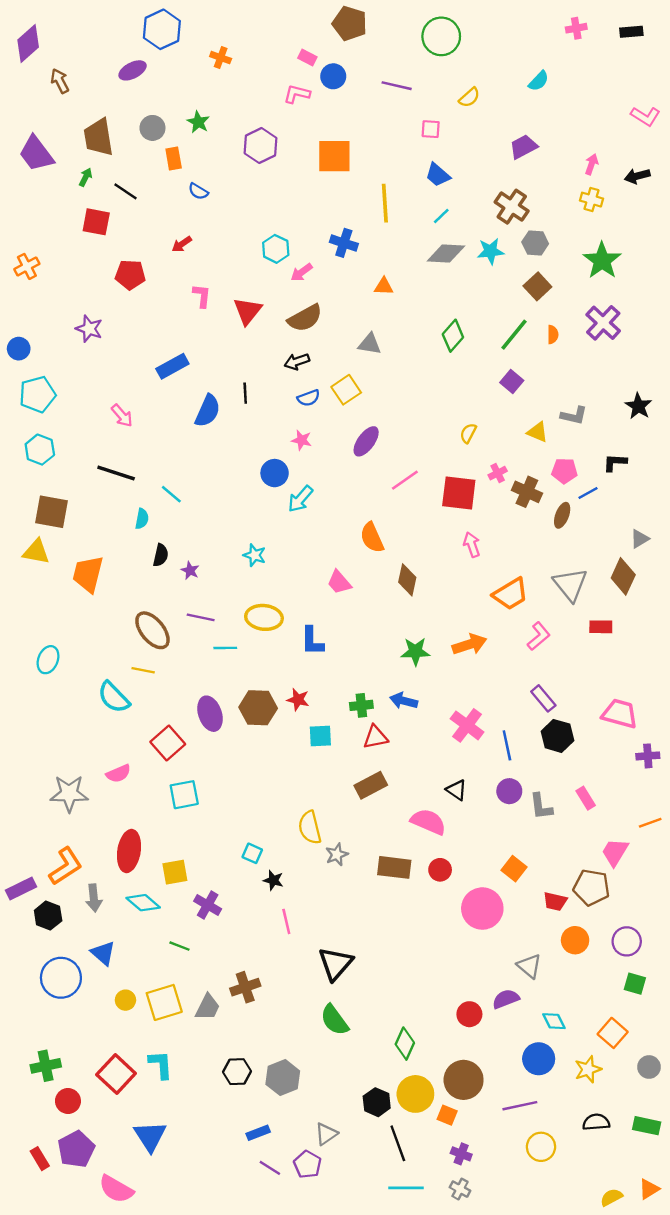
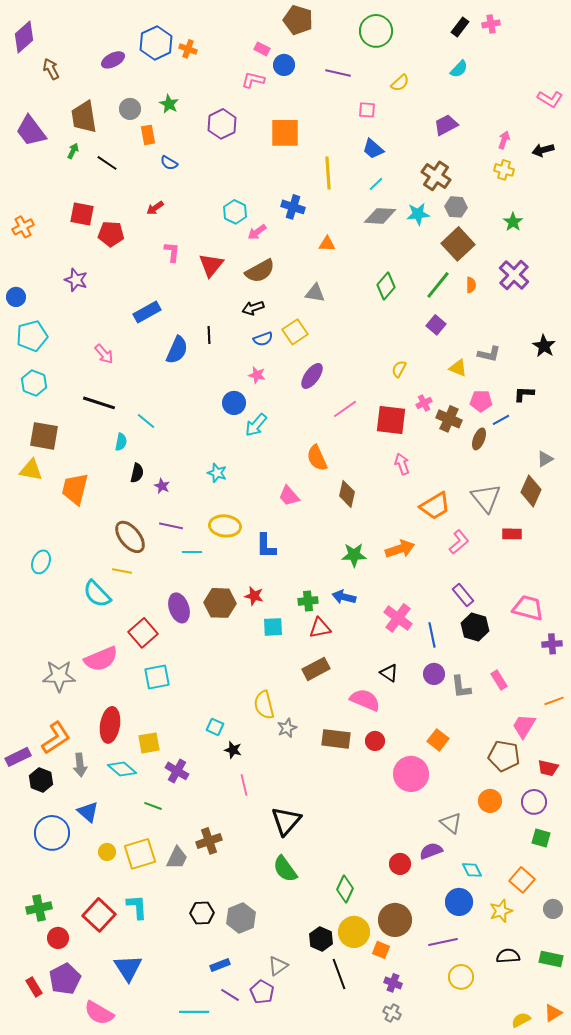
blue hexagon: (162, 29) -> (156, 43), moved
black rectangle: (631, 32) -> (460, 27), moved, turned -48
red square: (96, 222) -> (82, 214), moved
green star: (602, 261) -> (513, 222), size x0.6
brown square: (537, 286) -> (458, 244), size x1.4
pink semicircle: (118, 774) -> (101, 659), size x1.6
red trapezoid: (555, 901) -> (548, 768), moved
cyan line: (406, 1188) -> (194, 1012), moved

